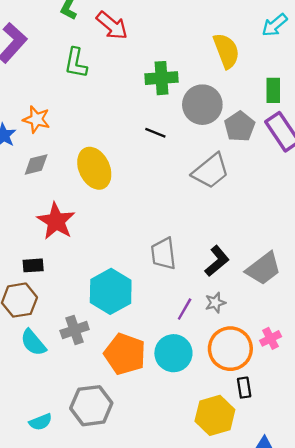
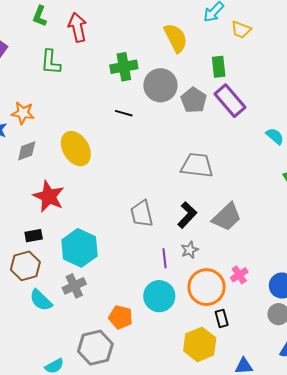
red arrow: (112, 26) -> (77, 27), turned -136
gray trapezoid: (211, 171) -> (197, 165), moved, turned -128
cyan hexagon: (111, 291) -> (79, 248), moved
purple line: (185, 309) -> (164, 258), turned -30
orange pentagon: (125, 354) -> (121, 317), moved, size x0.7

